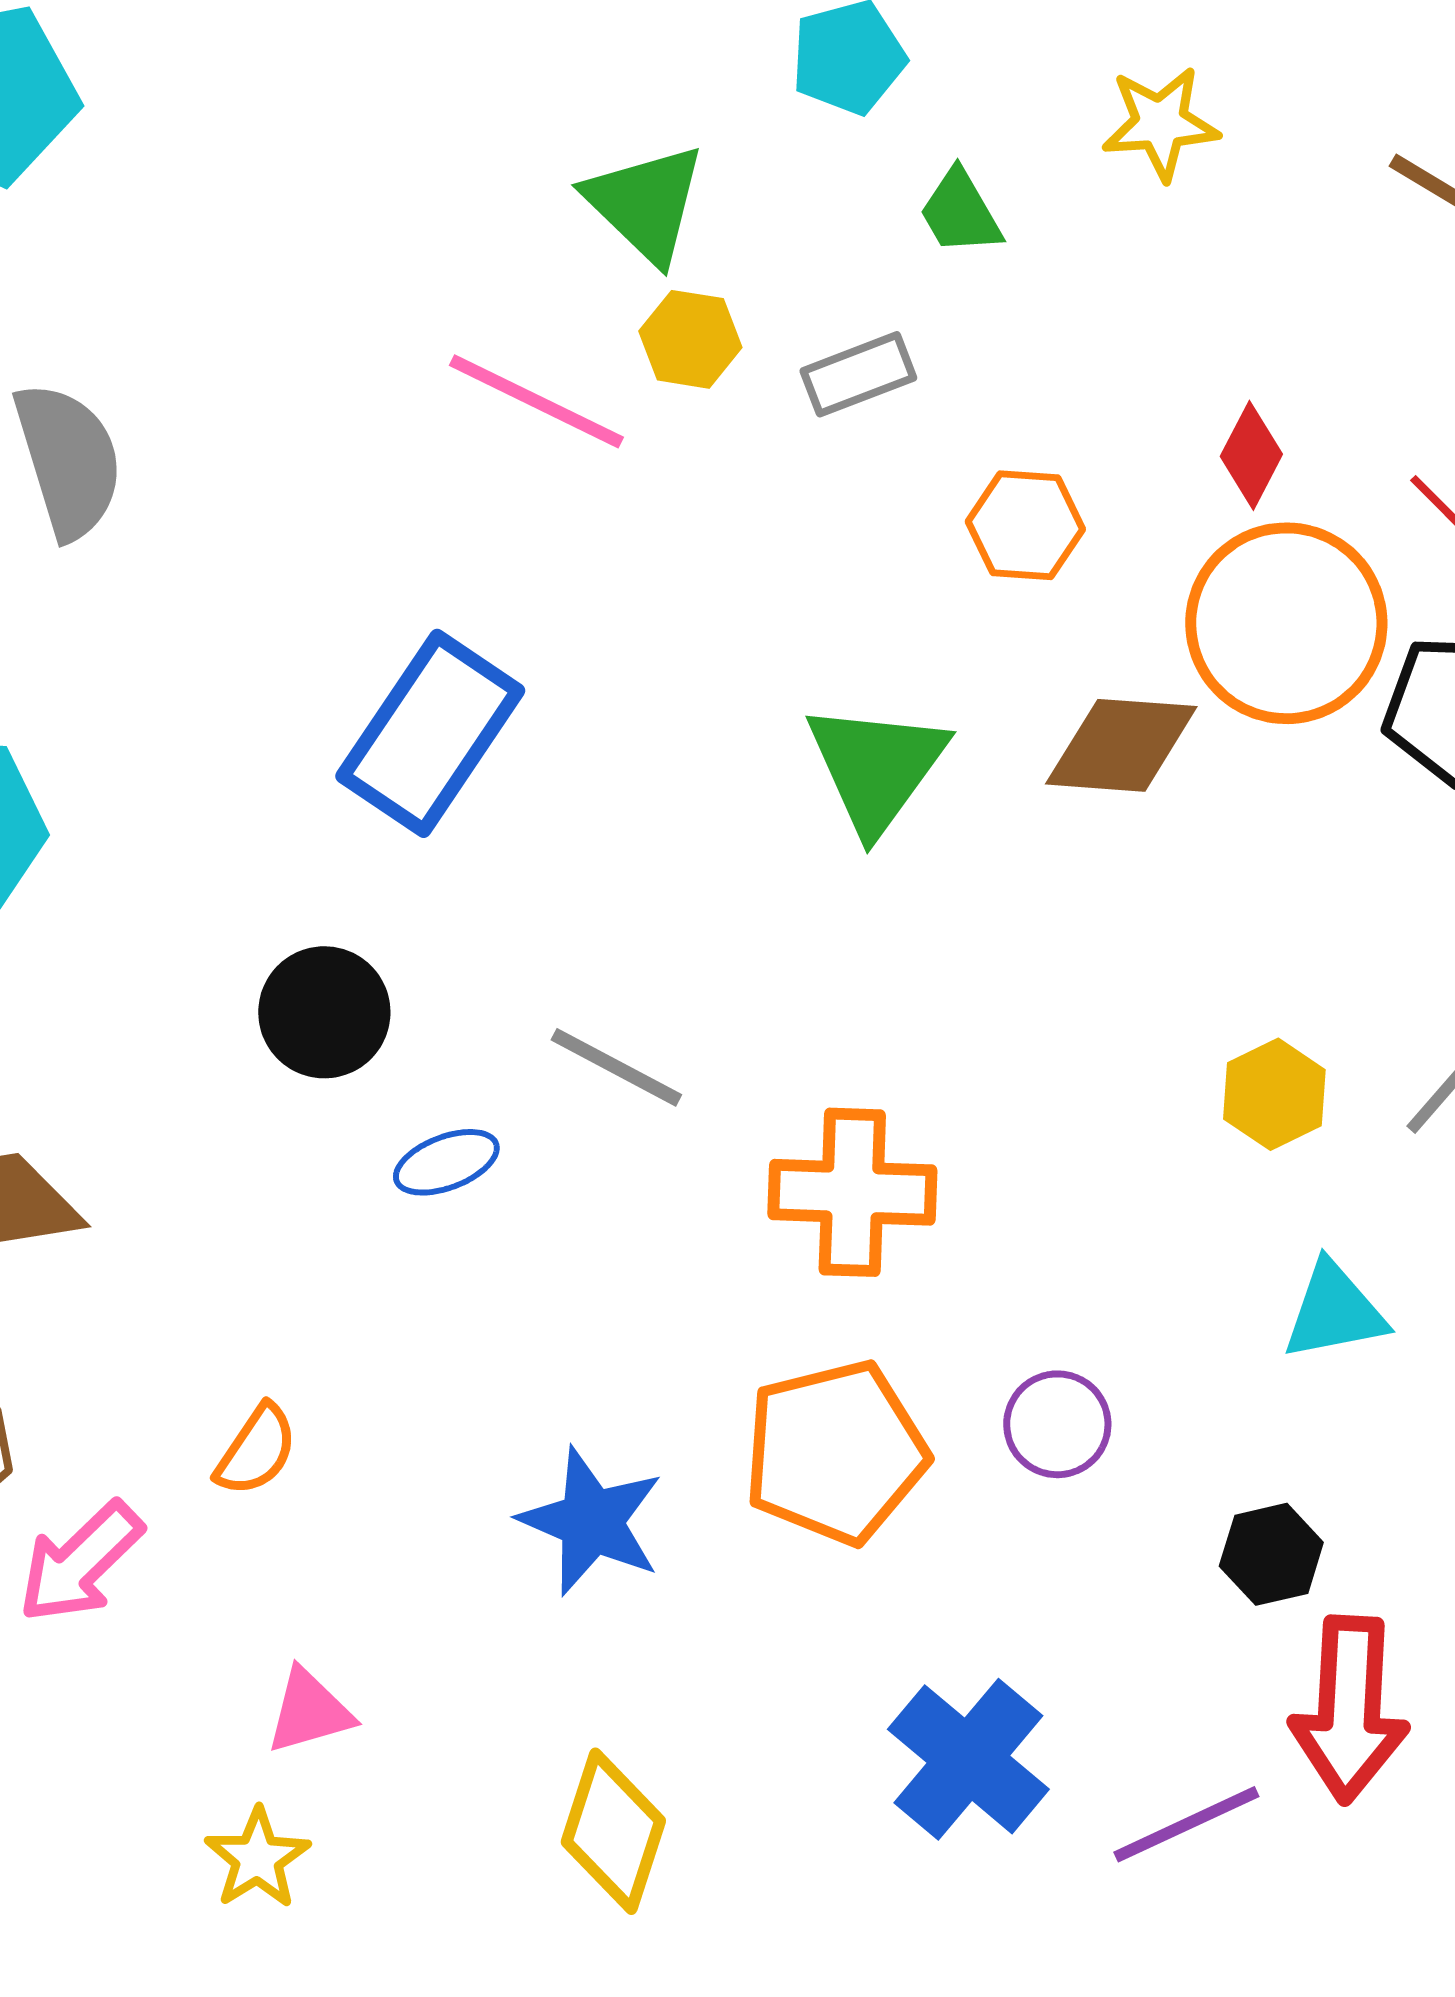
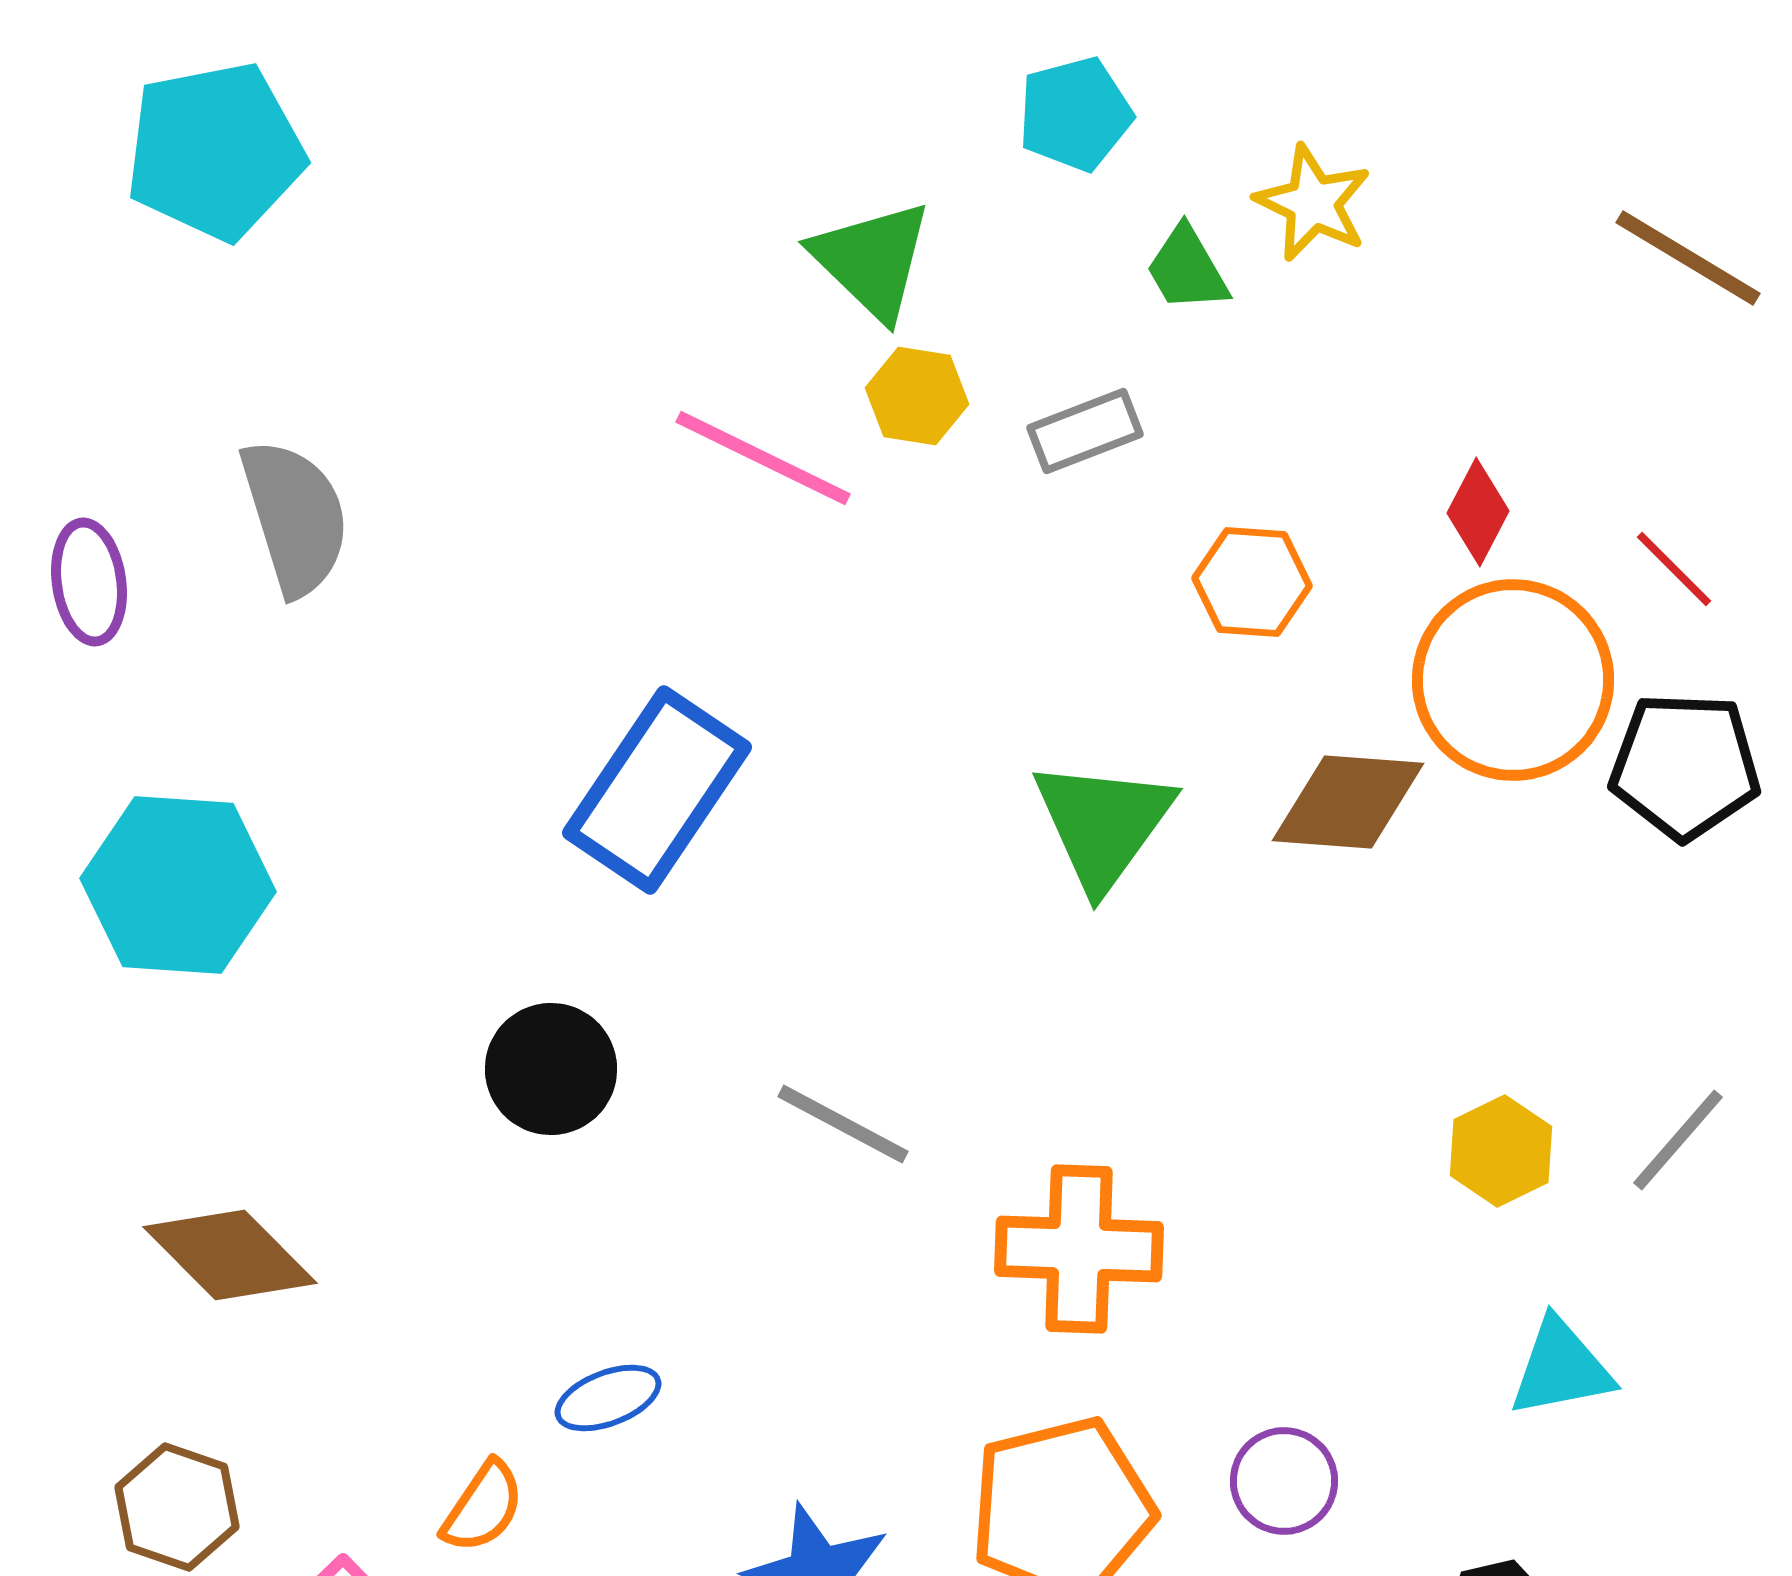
yellow star: (1160, 123) -> (1313, 203), moved, turned 30
blue ellipse: (446, 1162) -> (608, 1398), moved

